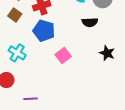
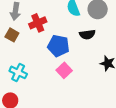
blue pentagon: (44, 31) -> (58, 46), moved

